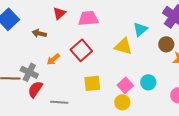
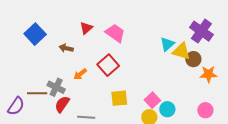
pink trapezoid: (88, 18) -> (115, 33), turned 40
yellow triangle: (123, 46) -> (181, 51), moved
cyan circle: (148, 82) -> (167, 109), moved

